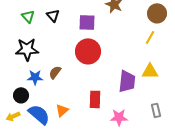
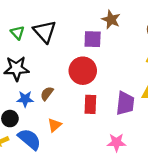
black triangle: (53, 15) -> (45, 32), size x1.6
purple square: (87, 22) -> (93, 39), moved
red rectangle: (95, 99) -> (90, 104), moved
orange triangle: (62, 110) -> (54, 125), moved

